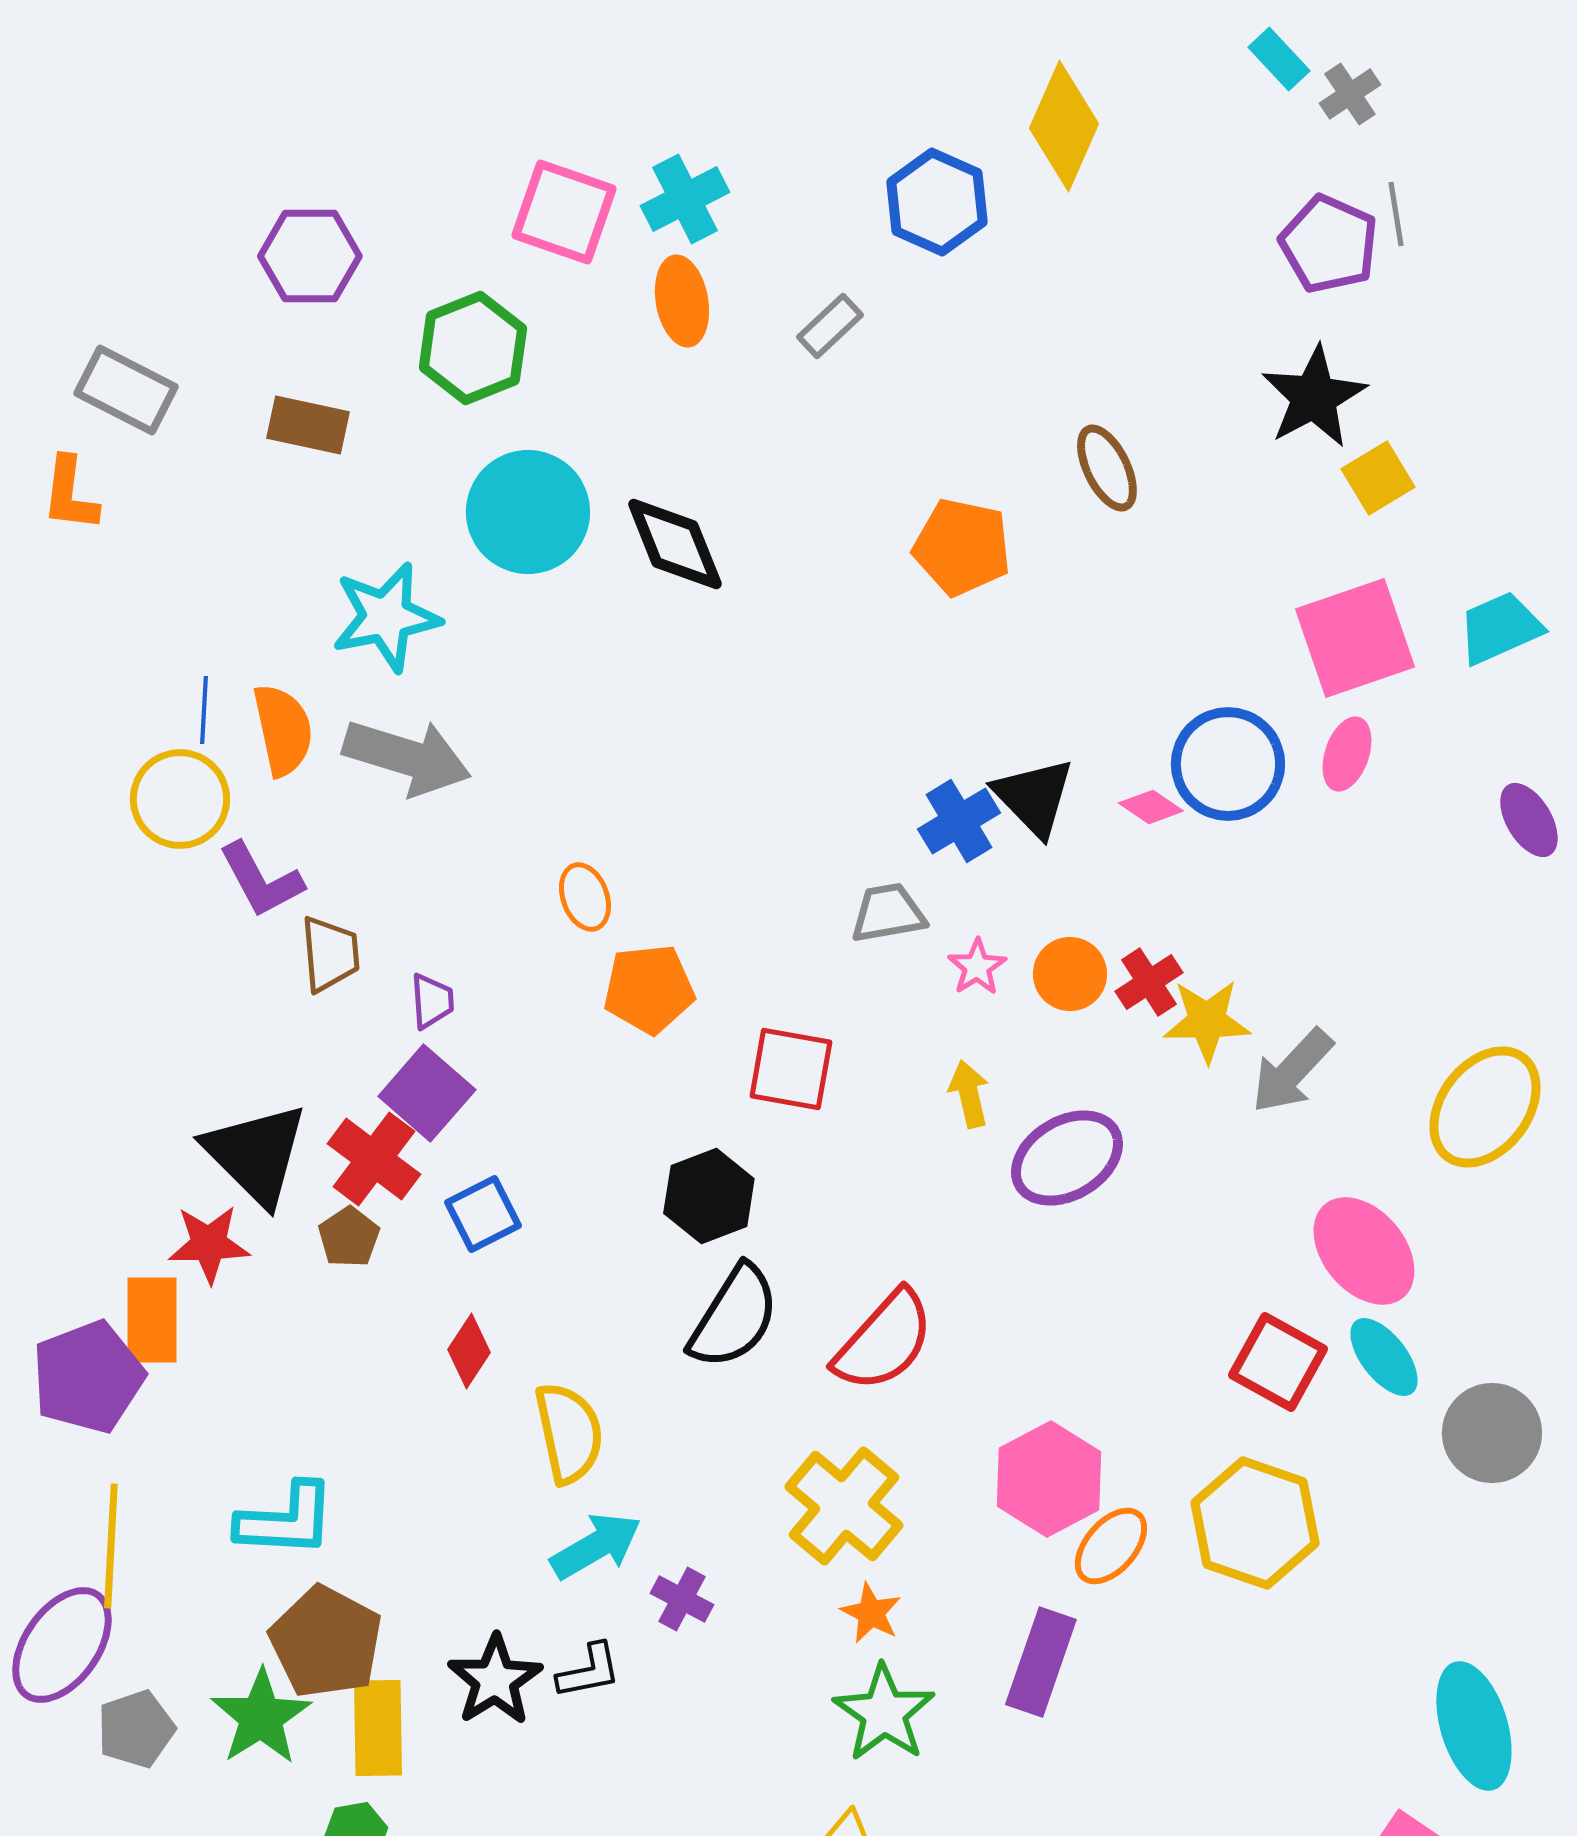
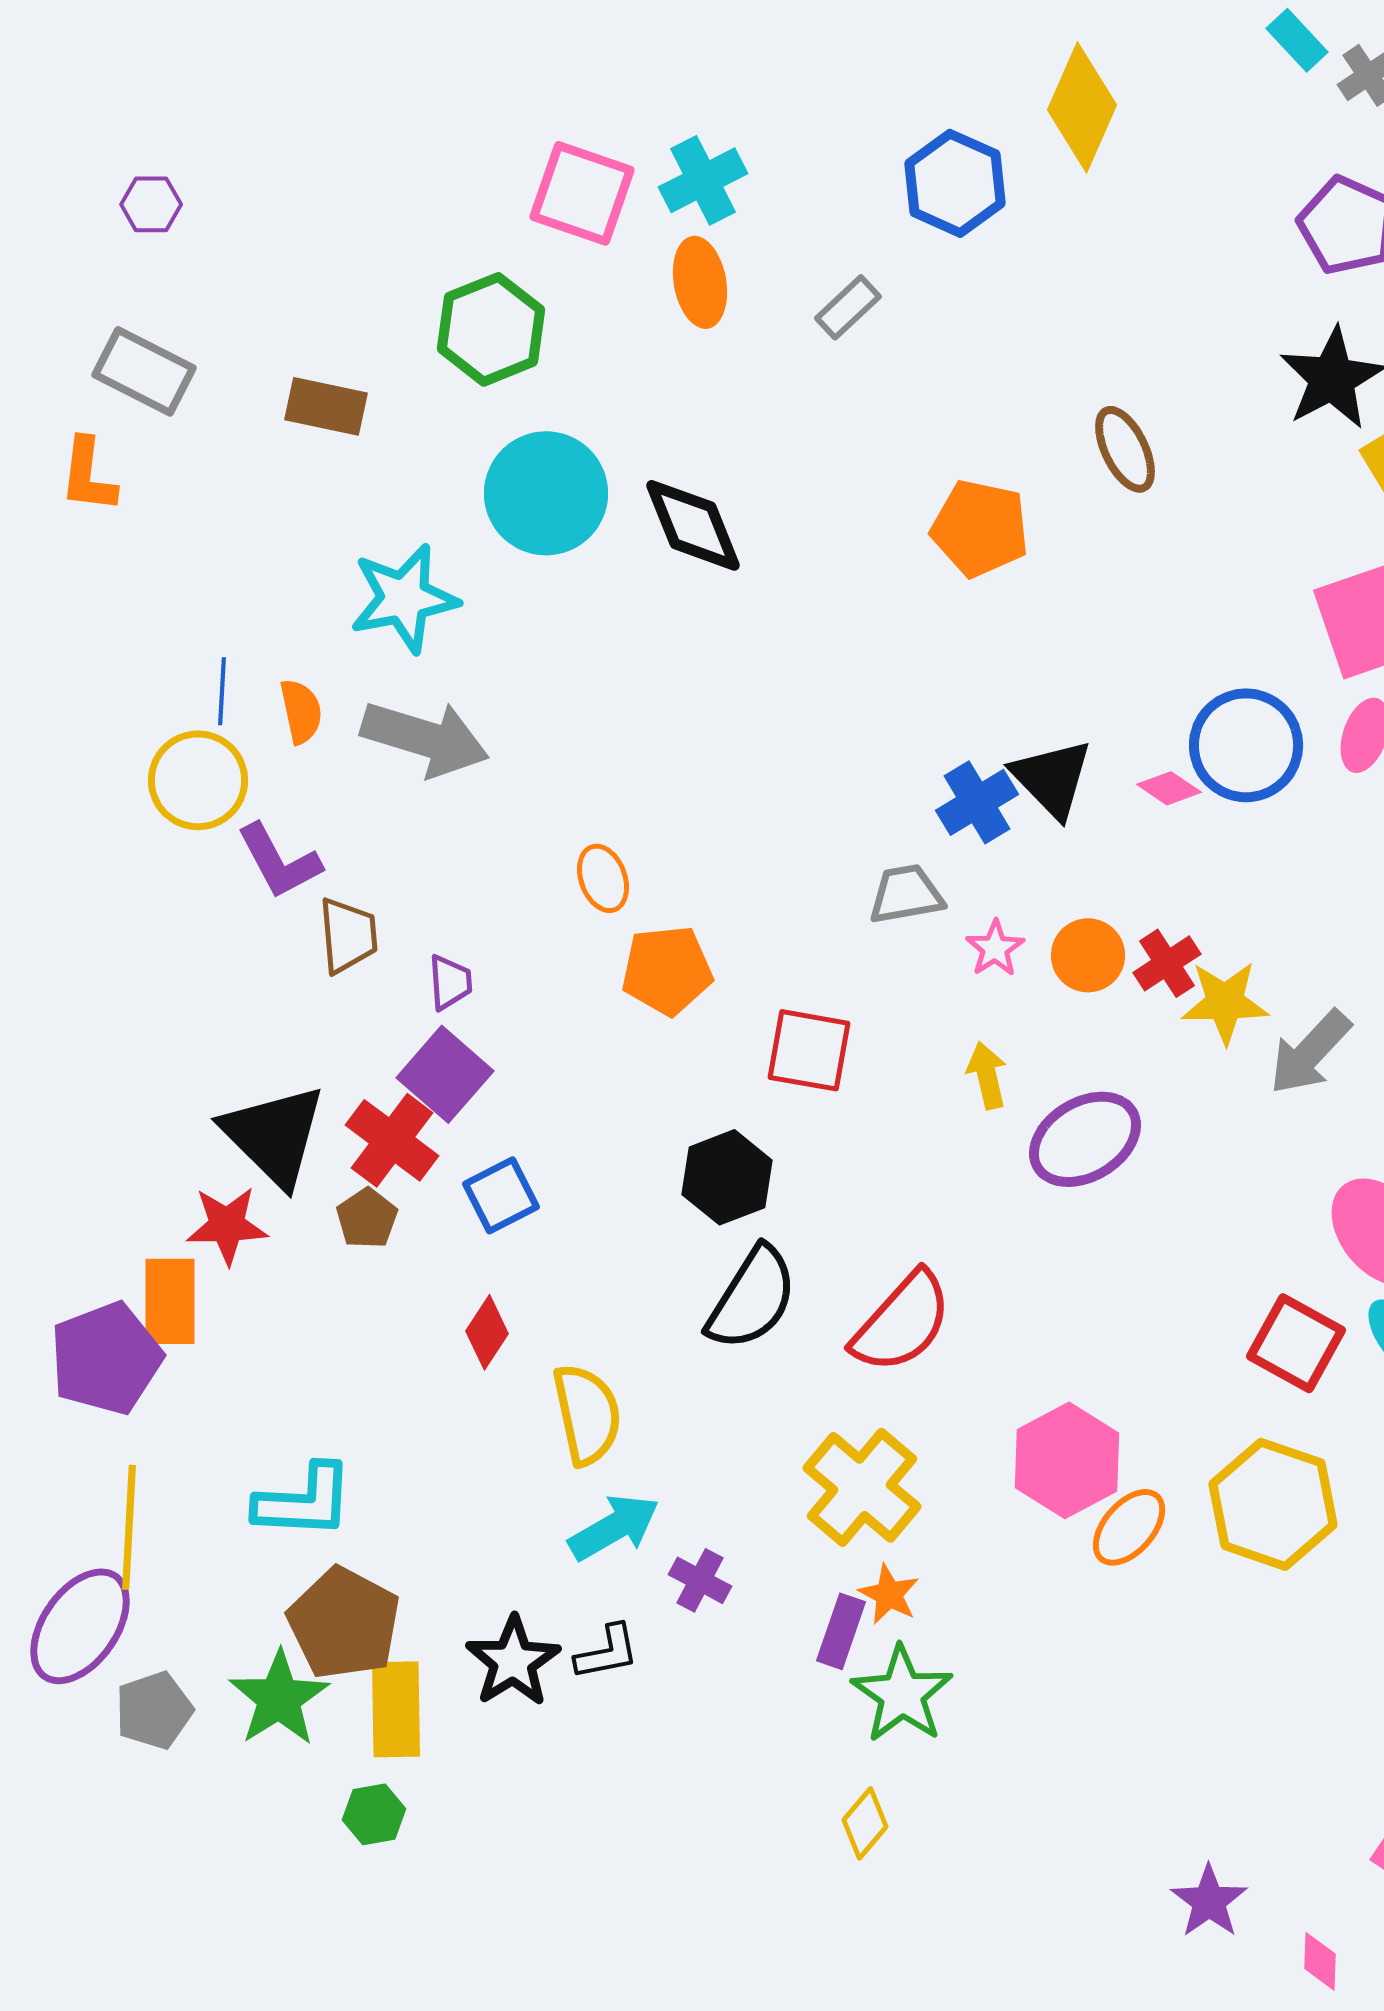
purple hexagon: (310, 256) -> (151, 204), moved, size x0.6
orange semicircle: (283, 730) -> (301, 711), size x0.7
purple rectangle: (1041, 1662) -> (841, 1631), moved, size x0.7

